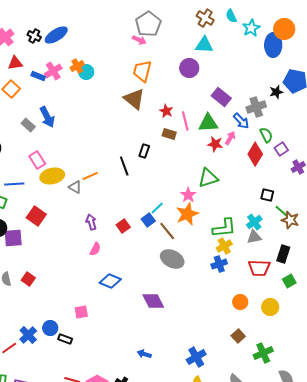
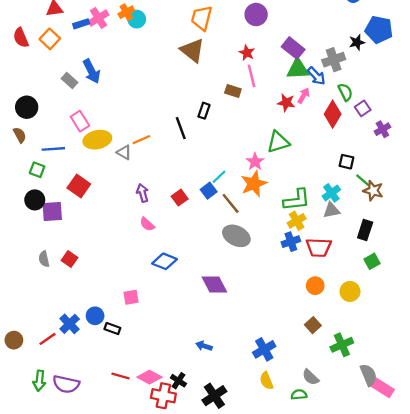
blue rectangle: (38, 76) -> (81, 24), turned -40
red star: (166, 111) -> (247, 53), moved
green triangle: (208, 123) -> (298, 69), moved
pink semicircle: (95, 249) -> (147, 224), turned 104
red trapezoid: (259, 268) -> (319, 247), moved

